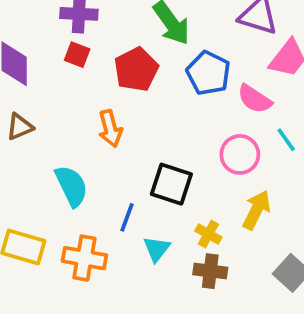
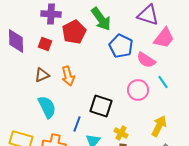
red square: (77, 55) -> (45, 44), moved
red pentagon: (136, 69) -> (74, 32), moved
brown triangle: (20, 127) -> (42, 75), moved
yellow arrow: (256, 210) -> (159, 126), moved

